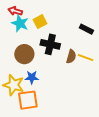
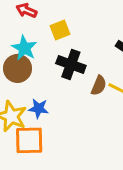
cyan star: (20, 23) -> (24, 48), moved
brown circle: (24, 54) -> (17, 68), moved

